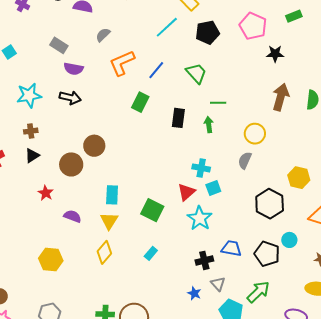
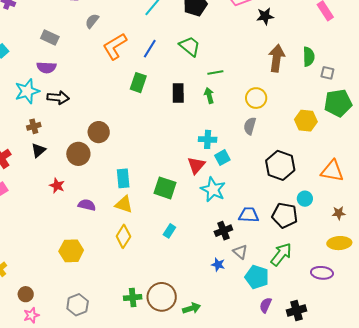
purple semicircle: (74, 69) -> (46, 67), moved
black arrow: (70, 98) -> (58, 98), moved
yellow hexagon: (299, 178) -> (306, 121), moved
yellow triangle: (109, 221) -> (124, 204), turned -36

